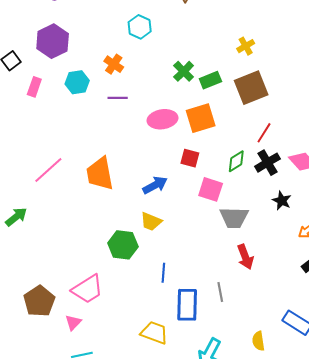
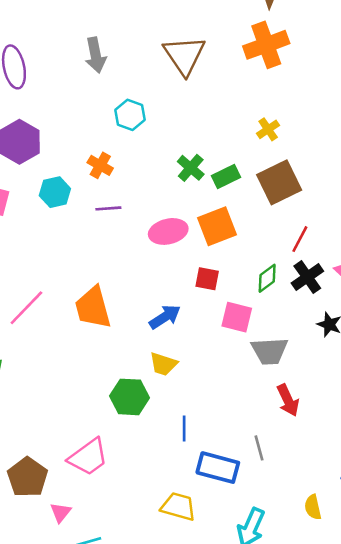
blue rectangle: (187, 305) -> (218, 468), turned -72
pink triangle: (73, 322) -> (61, 512), moved

